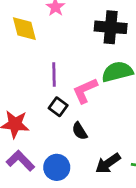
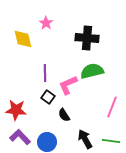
black arrow: (108, 163) -> (85, 139), turned 96

